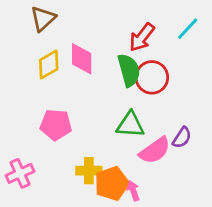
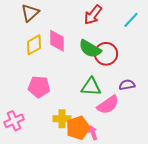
red arrow: (142, 37) -> (93, 15), moved
green semicircle: (129, 70) -> (90, 49), turned 135
purple semicircle: (182, 138) -> (127, 85), moved, turned -133

